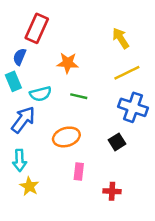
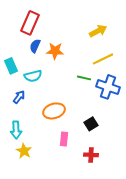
yellow arrow: (121, 38) -> (98, 31), turned 96
blue semicircle: (20, 57) -> (35, 46), moved
green line: (79, 96) -> (84, 78), moved
blue arrow: (23, 120) -> (19, 97), size x0.6
black square: (117, 142) -> (91, 124), moved

